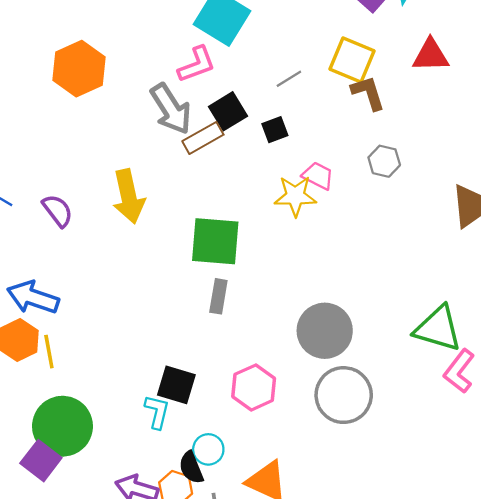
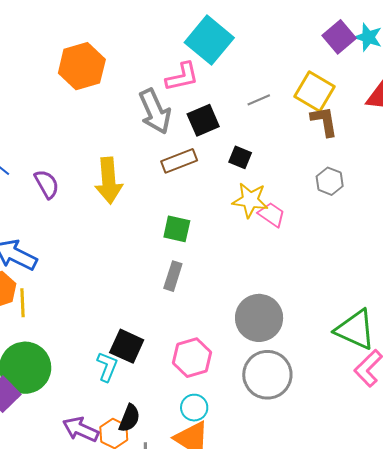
black square: (275, 130) -> (240, 157), moved, turned 35
brown rectangle: (203, 138) -> (179, 161), moved
pink trapezoid: (318, 176) -> (271, 215), moved
green square: (215, 241) -> (177, 229), size x0.6
cyan circle: (208, 449) -> (194, 408), moved
black semicircle: (191, 468) -> (129, 418), turned -144

